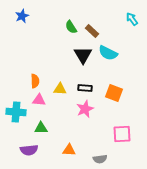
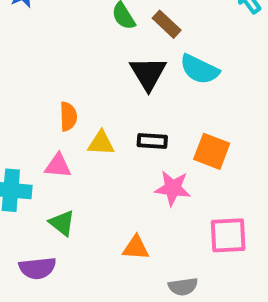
orange semicircle: (35, 81) -> (68, 116), moved
pink star: (85, 109) -> (173, 188), moved, turned 30
green triangle: (41, 128) -> (62, 223), turned 40
orange triangle: (69, 150) -> (136, 248), moved

